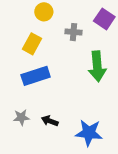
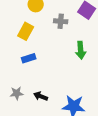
green arrow: (97, 66) -> (81, 50), size x0.7
blue rectangle: (36, 76) -> (29, 58), size x0.6

